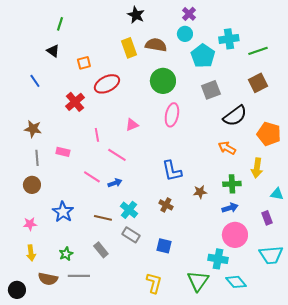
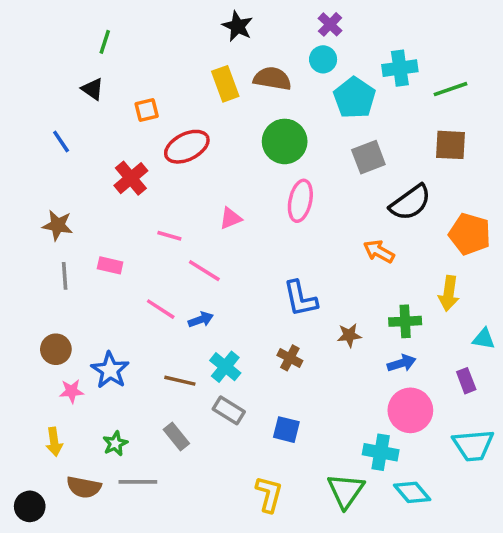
brown square: (258, 83) -> (451, 145), turned 30
pink line: (97, 135) -> (169, 236), turned -64
orange arrow: (227, 148) -> (379, 251), moved
brown circle: (32, 185) -> (56, 349), moved
pink star: (30, 224) -> (72, 391), moved

